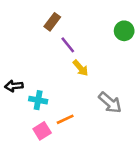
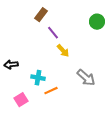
cyan cross: (38, 100) -> (38, 78), moved
pink square: (42, 131) -> (21, 100), moved

